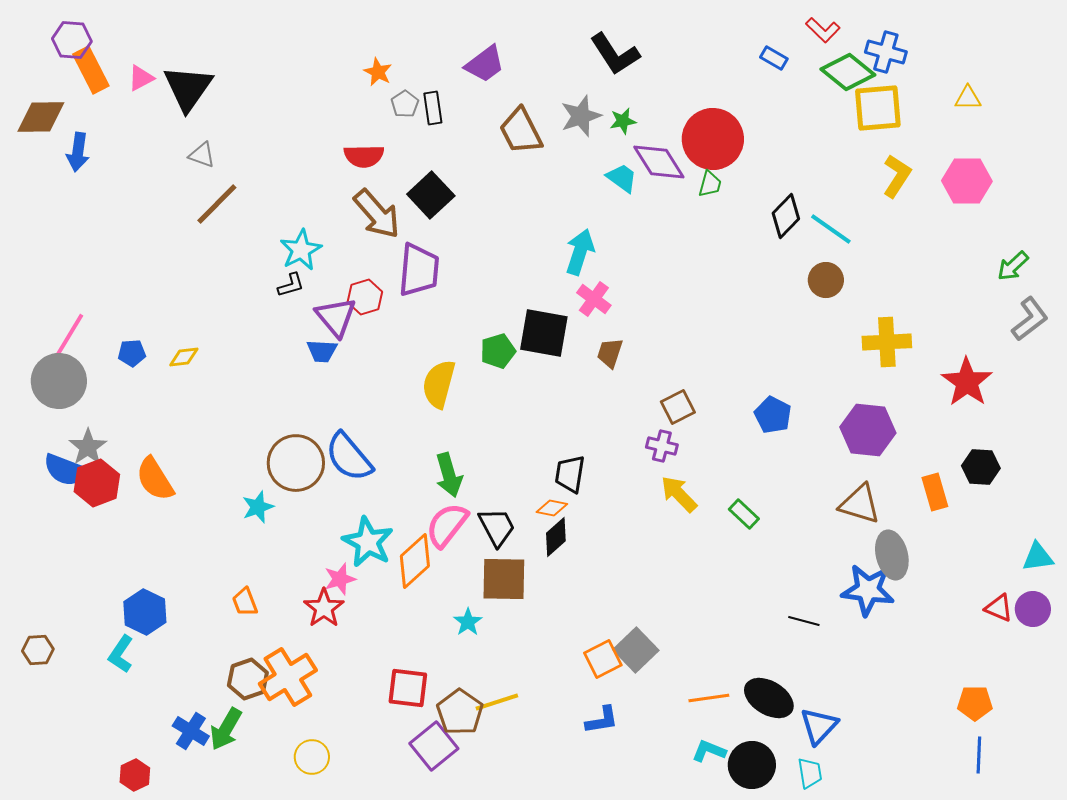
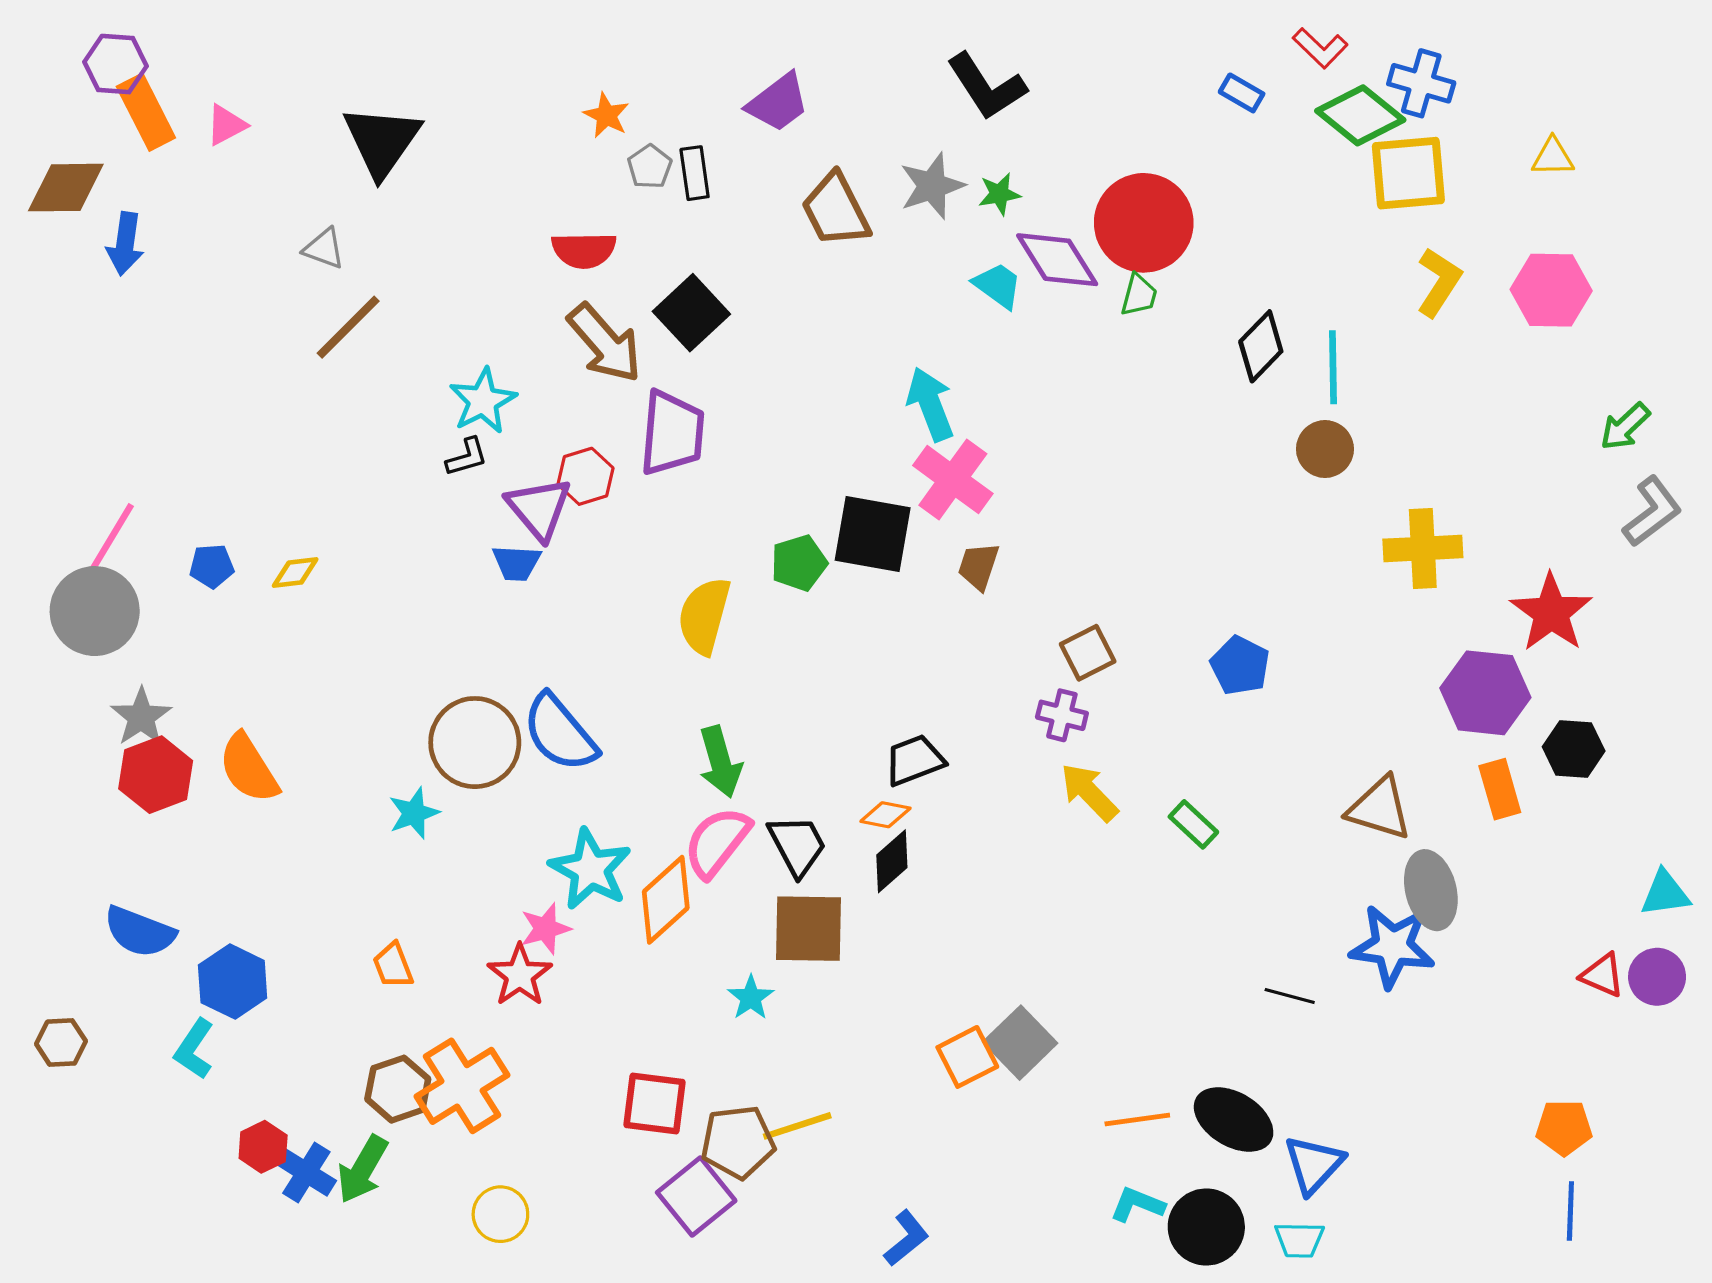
black triangle: (188, 88) -> (382, 141), moved
cyan line: (831, 229) -> (1333, 367), turned 54
cyan arrow: (580, 252) -> (930, 404), turned -39
pink cross: (594, 299) -> (953, 479), size x1.4
purple hexagon: (868, 430) -> (1485, 693), moved
blue semicircle: (66, 470) -> (140, 932), moved
black trapezoid: (570, 474) -> (914, 760), turned 60
brown pentagon: (460, 712) -> (738, 1142), turned 30
blue L-shape: (602, 720) -> (906, 1238), moved, turned -30
cyan trapezoid: (810, 773) -> (1299, 1240), turned 100
red hexagon: (135, 775) -> (263, 1147), moved

